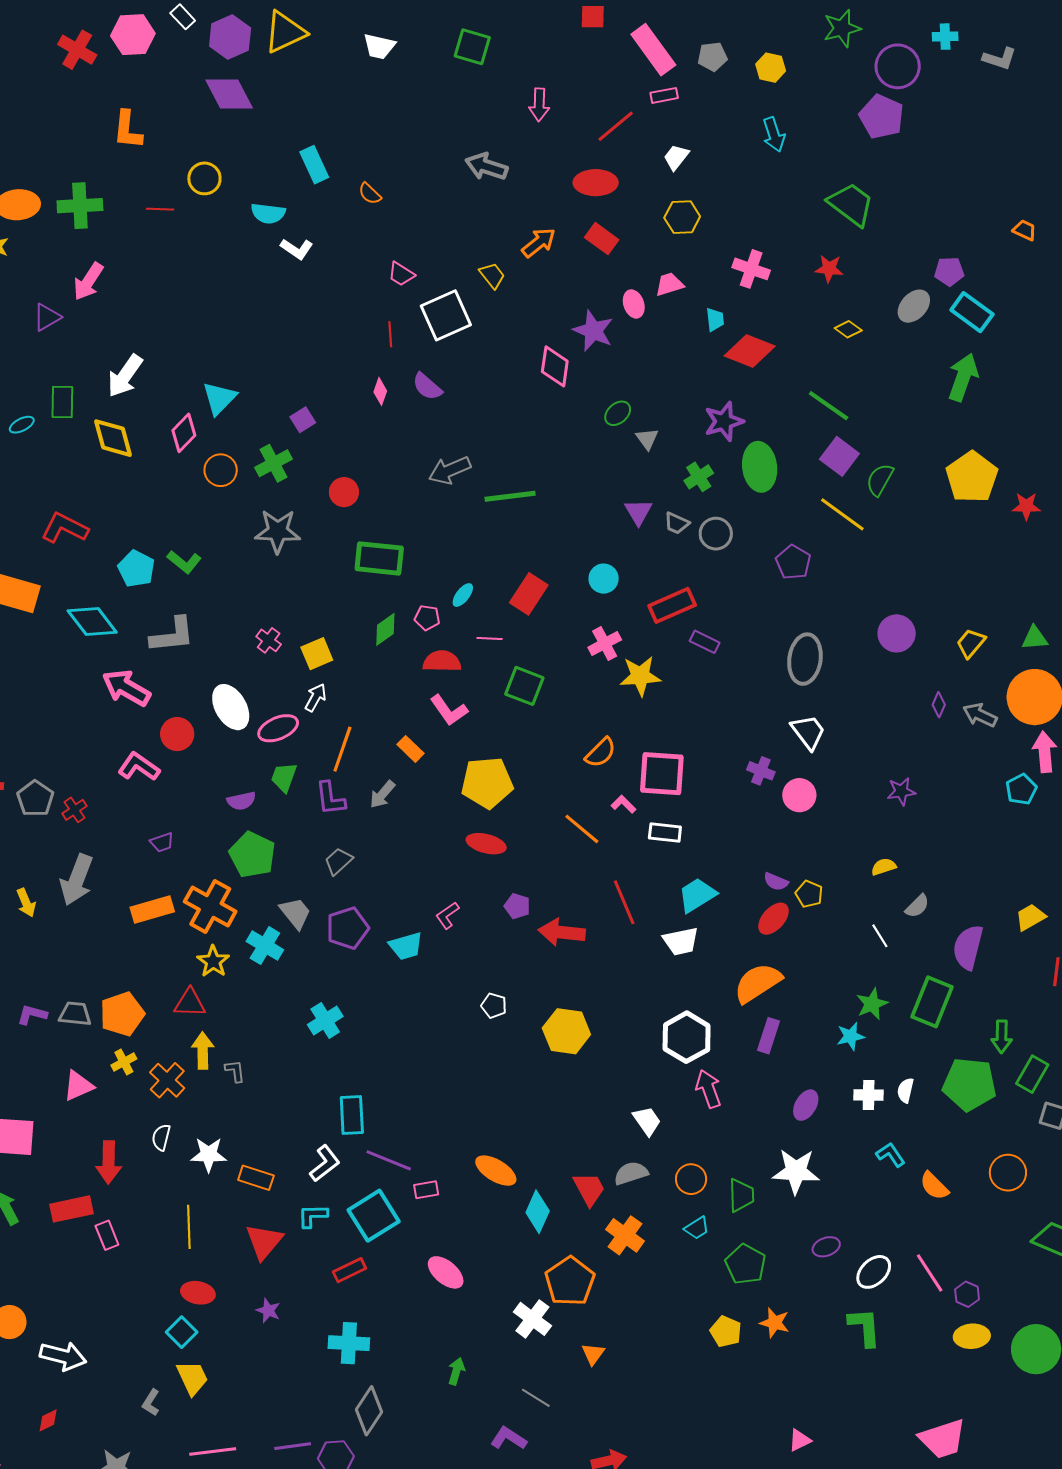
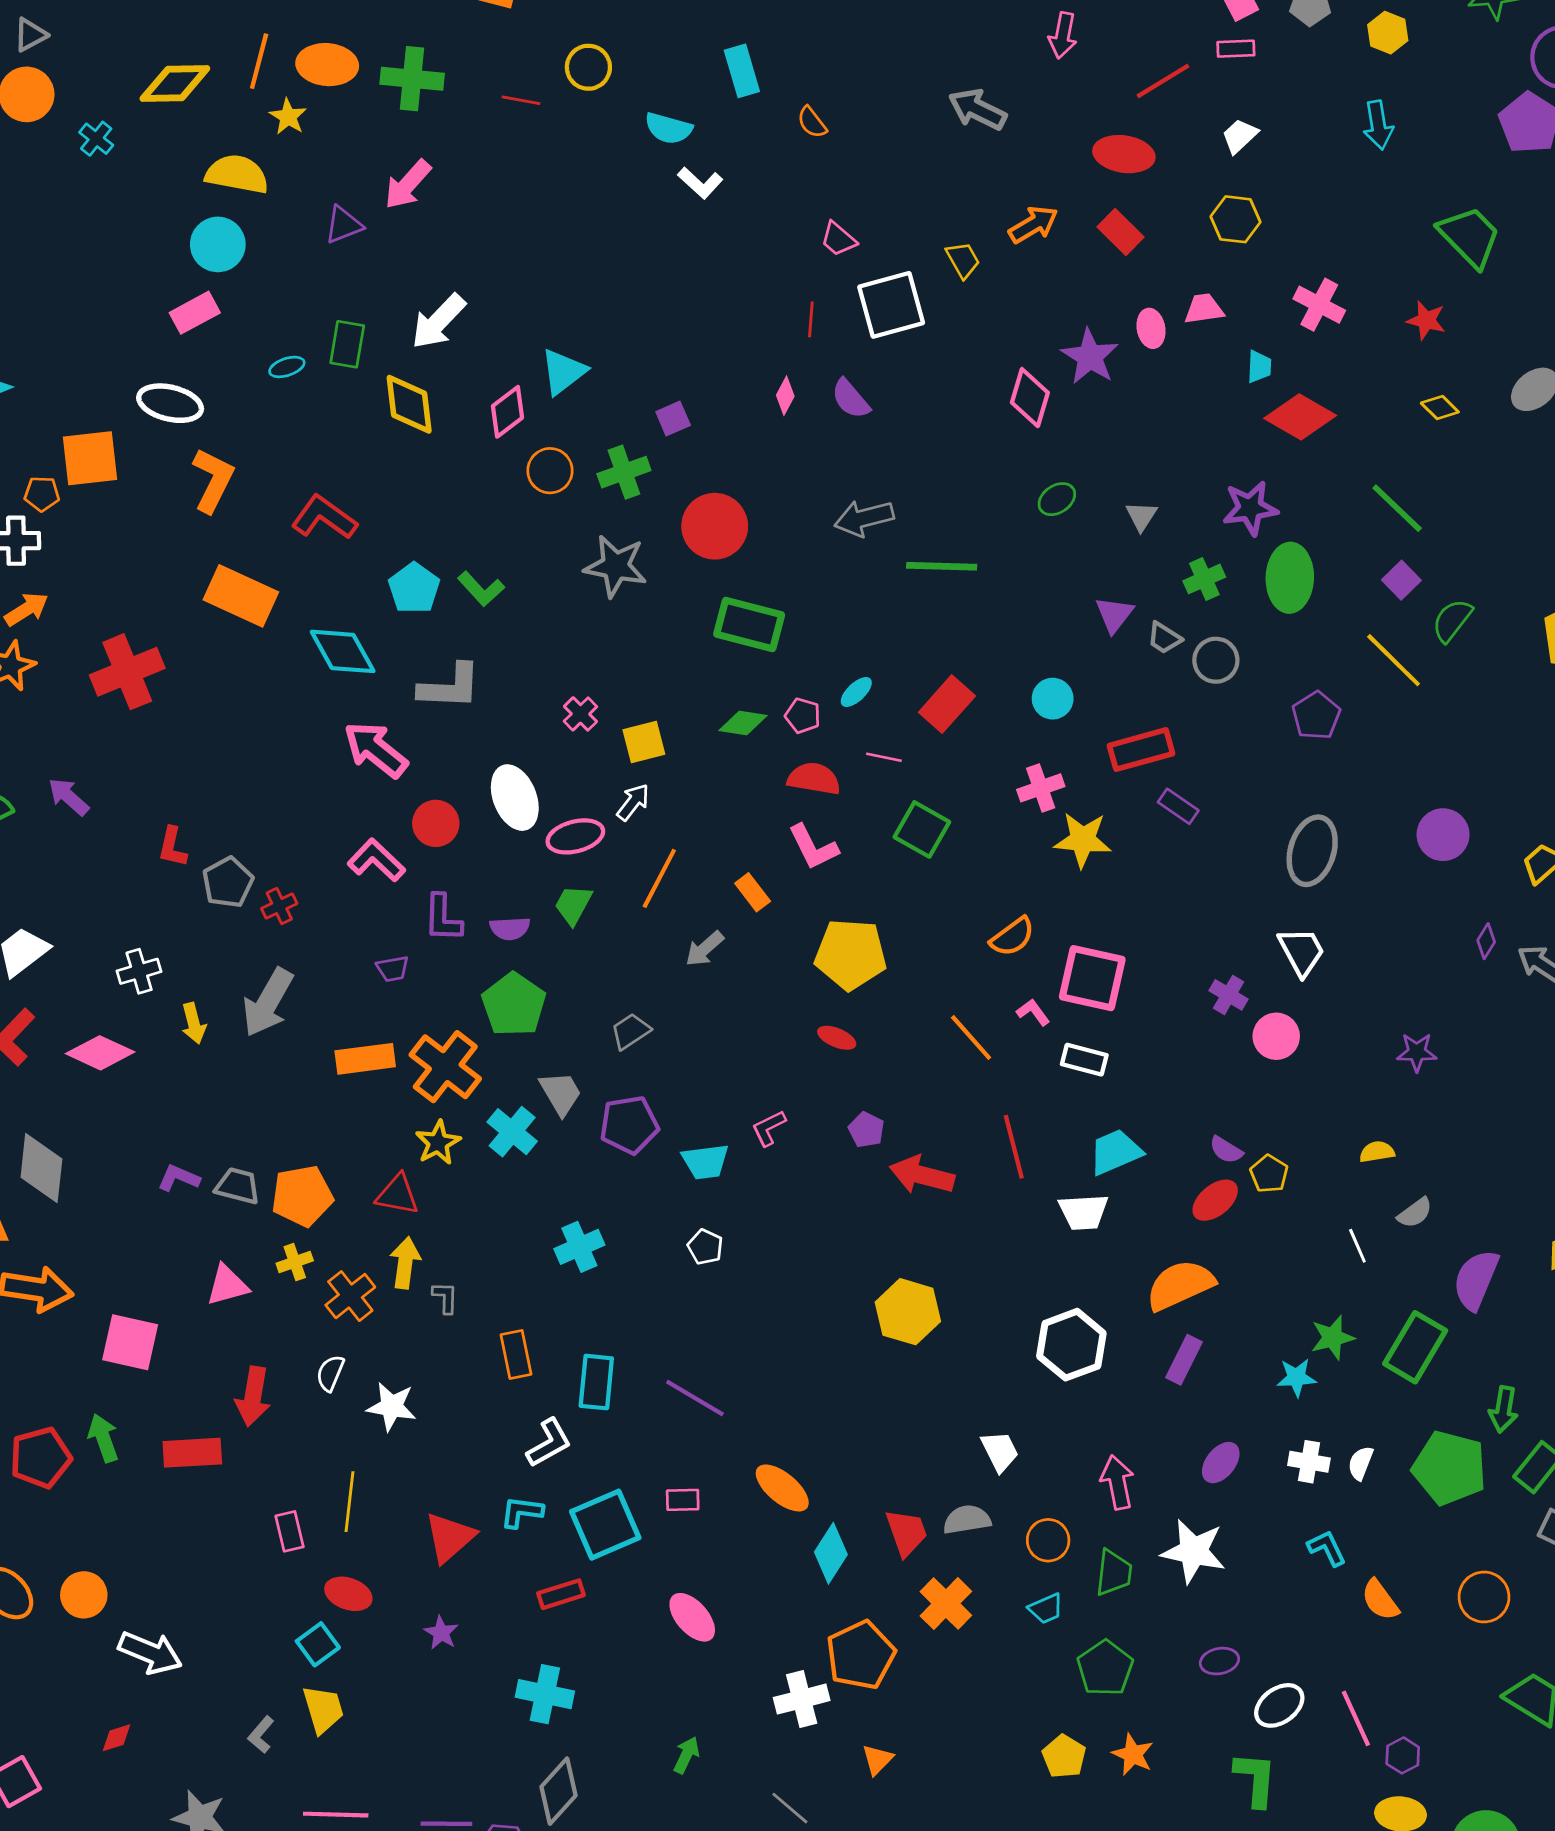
green ellipse: (618, 413) -> (1057, 499), moved
purple square: (839, 456) -> (1401, 580), size x0.7
red circle: (344, 492) -> (715, 526), size x1.6
green diamond: (385, 629) -> (743, 723), turned 36
purple L-shape: (330, 798) -> (443, 918), moved
red ellipse: (486, 844) -> (837, 1038), size x0.7
white pentagon: (494, 1006) -> (705, 1247), moved
pink arrow: (708, 1089) -> (1117, 1482), moved
purple line: (389, 1160) -> (695, 1398), moved
orange rectangle: (256, 1178) -> (516, 1355), moved, turned 52
pink rectangle: (107, 1235) -> (290, 1531), moved
white cross: (532, 1319) -> (802, 1699), turned 30

